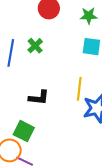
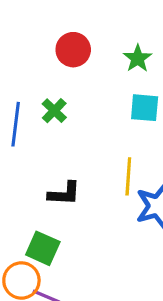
green star: (89, 16) -> (138, 58), turned -30

